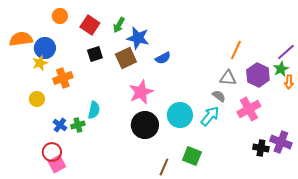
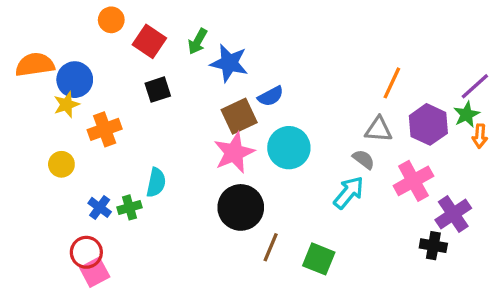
orange circle: (60, 16) -> (111, 20), moved
brown square: (126, 58) -> (239, 116), moved
cyan circle: (180, 115) -> (289, 148), moved
purple cross: (281, 142) -> (453, 214), moved, turned 35
brown line: (164, 167) -> (271, 247), moved

